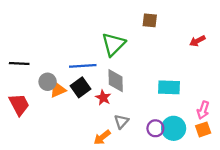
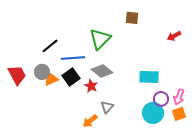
black line: (19, 64) -> (50, 46), moved, turned -42
gray diamond: (116, 81) -> (102, 71), turned -50
red trapezoid: (19, 104) -> (17, 75), moved
purple circle: (155, 128) -> (161, 99), moved

